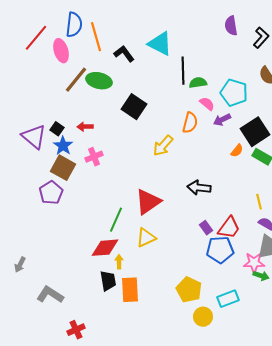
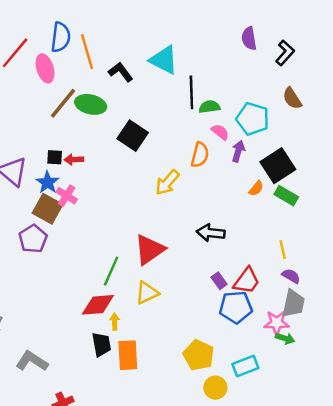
purple arrow: (222, 120) -> (238, 151), turned 132
black square: (57, 129) -> (55, 157), moved, turned -32
pink cross: (94, 157) -> (67, 196), moved, turned -36

